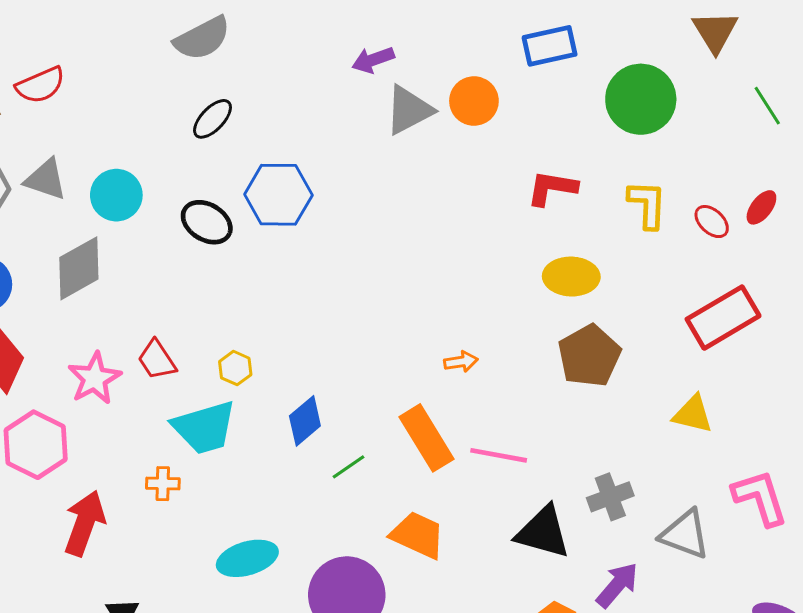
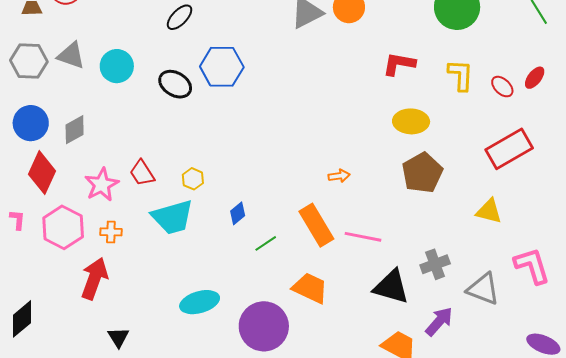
gray diamond: (79, 268) -> (75, 130), moved, size x0.7
blue diamond: (305, 421) -> (238, 213), size x0.7
orange cross: (163, 484) -> (111, 232), moved

